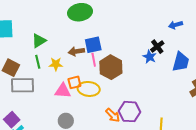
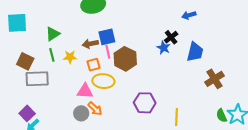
orange square: (74, 82) -> (93, 65), moved
pink triangle: (63, 91) -> (85, 91), moved
orange arrow: (113, 115) -> (95, 109), moved

